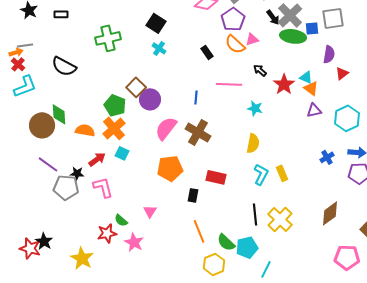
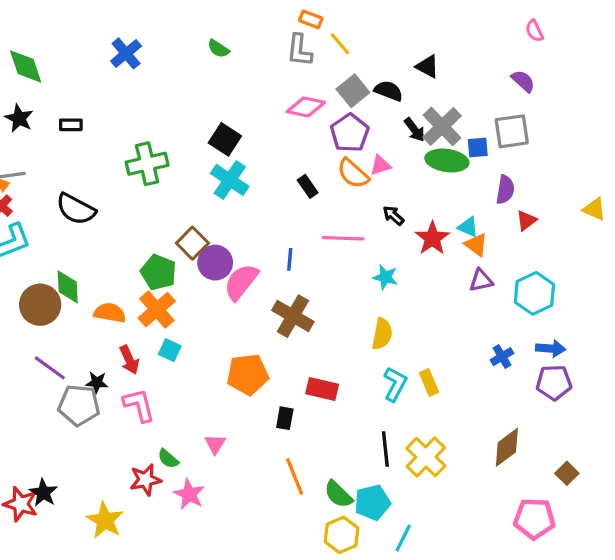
cyan cross: (159, 48) -> (230, 180), size x1.6
pink semicircle: (166, 128) -> (241, 282), moved
red arrow: (97, 159) -> (129, 360), turned 102
yellow hexagon: (214, 264) -> (342, 535), moved

